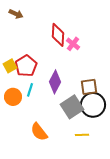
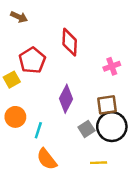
pink cross: (73, 44) -> (112, 66), moved, turned 32
red pentagon: (26, 66) -> (32, 60), moved
cyan line: (30, 90) -> (38, 130), moved
gray square: (72, 107) -> (86, 129), size x0.6

